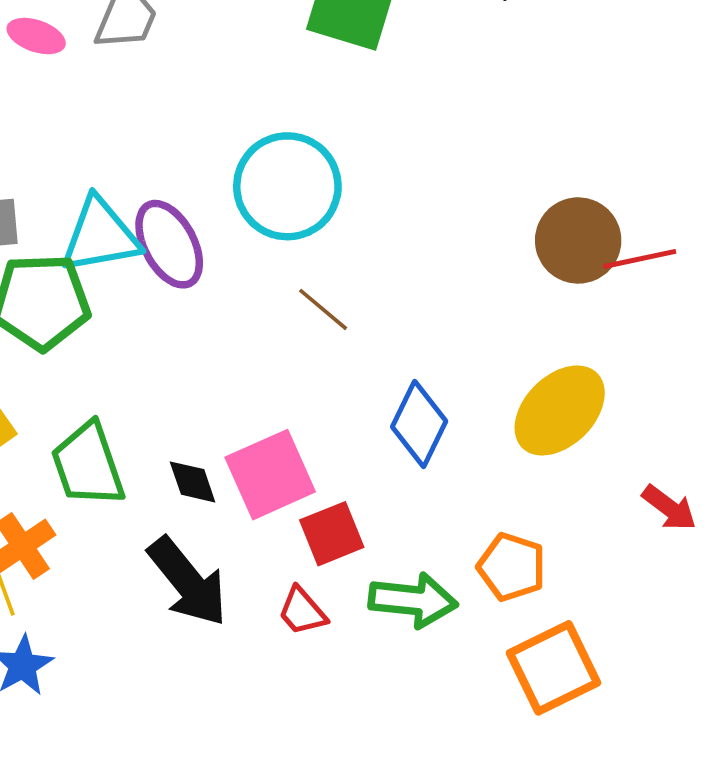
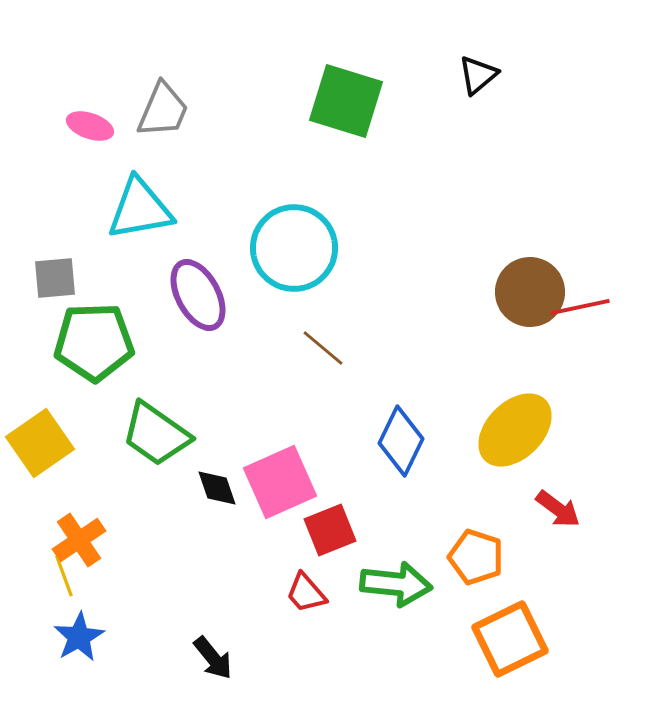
cyan triangle: (100, 236) -> (140, 209), moved
green trapezoid: (88, 465) -> (156, 434), moved, turned -36
red arrow: (669, 508) -> (558, 509), moved
black arrow: (188, 582) -> (213, 658), moved, size x0.6

